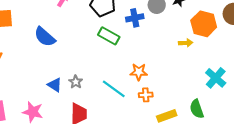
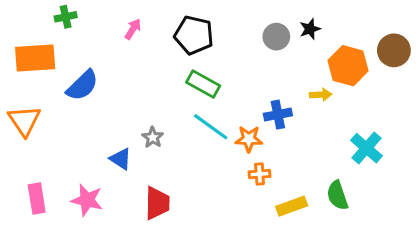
blue cross: (135, 18) -> (278, 115), moved
blue semicircle: (45, 37) -> (82, 85), moved, turned -85
gray star: (76, 82) -> (153, 137), moved
cyan line: (114, 89) -> (211, 127), moved

